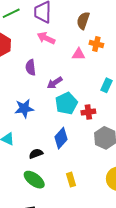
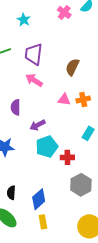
orange cross: (96, 44) -> (83, 100), moved, turned -32
blue diamond: (61, 138) -> (39, 199), moved
black semicircle: (36, 154) -> (11, 193), turned -72

